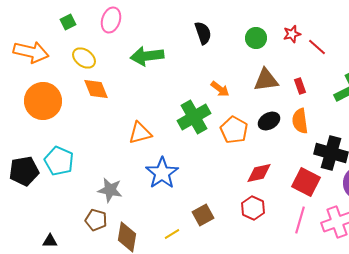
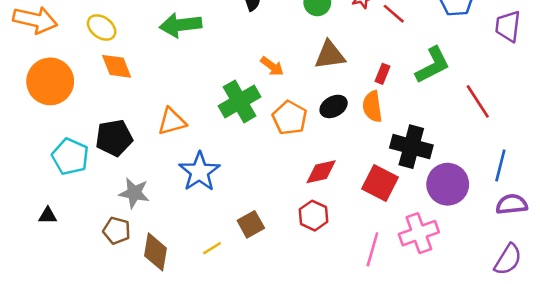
red rectangle: (300, 86) -> (382, 74), moved, turned 42
black pentagon: (24, 171) -> (114, 138), moved
pink line: (300, 220) -> (372, 249), moved
black triangle: (50, 241) -> (48, 216), moved

